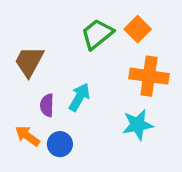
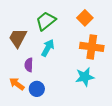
green trapezoid: (97, 34) -> (46, 21), moved
cyan arrow: (79, 97) -> (48, 48), moved

